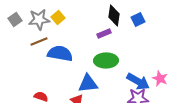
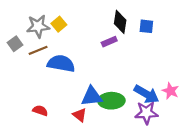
gray square: (15, 20) -> (15, 44), moved
blue square: (138, 20) -> (146, 26), turned 32
green ellipse: (106, 60) -> (111, 101), moved

